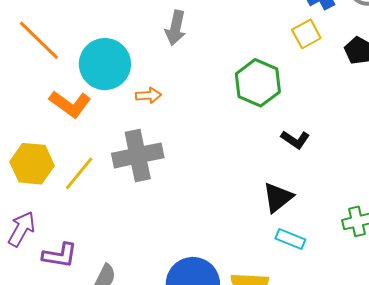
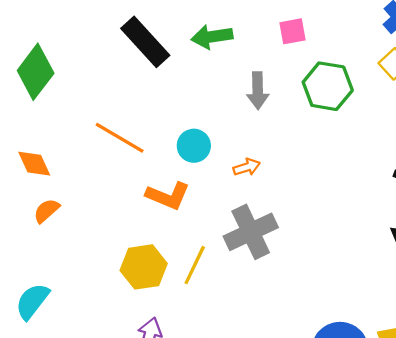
cyan circle: (105, 64) -> (194, 146), size x0.6
green hexagon: (258, 83) -> (328, 86), moved

